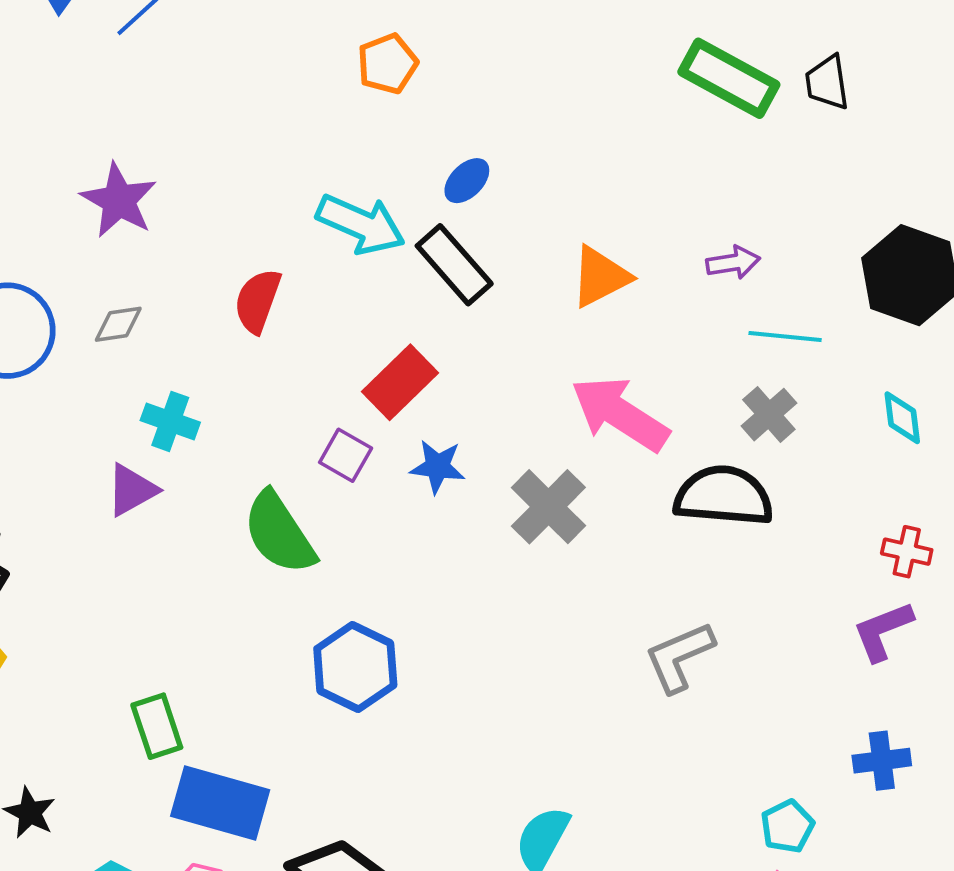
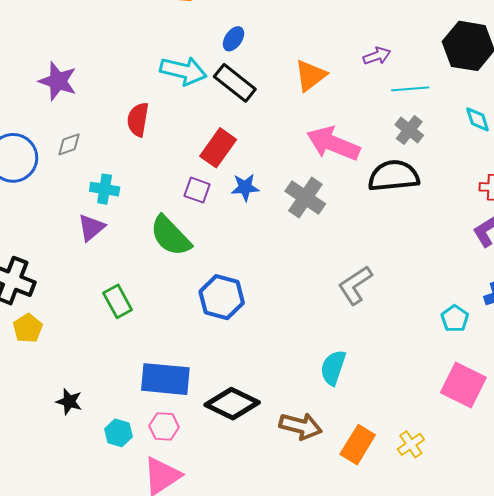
gray L-shape: (679, 657) -> (355, 285), moved
green rectangle: (157, 726) -> (118, 301), moved
cyan pentagon: (787, 826) -> (455, 319), moved

